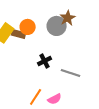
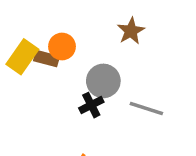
gray circle: (57, 26) -> (103, 81), moved
gray line: (71, 73) -> (146, 109), moved

